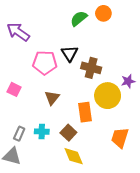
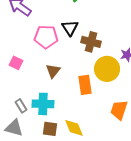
cyan cross: (42, 132) -> (43, 104), size x1.5
brown square: (68, 133) -> (50, 129), moved, turned -35
gray rectangle: (19, 134) -> (21, 106), turned -56

